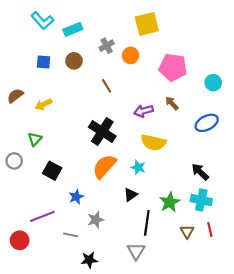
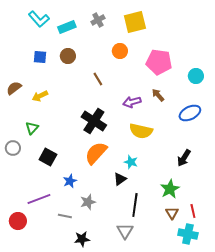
gray cross: (107, 46) -> (98, 20), moved
cyan star: (138, 167) -> (131, 162), moved
black arrow: (200, 172) -> (184, 158), turned -102
cyan cross: (201, 200) -> (188, 234), moved
green star: (170, 202) -> (170, 189), moved

